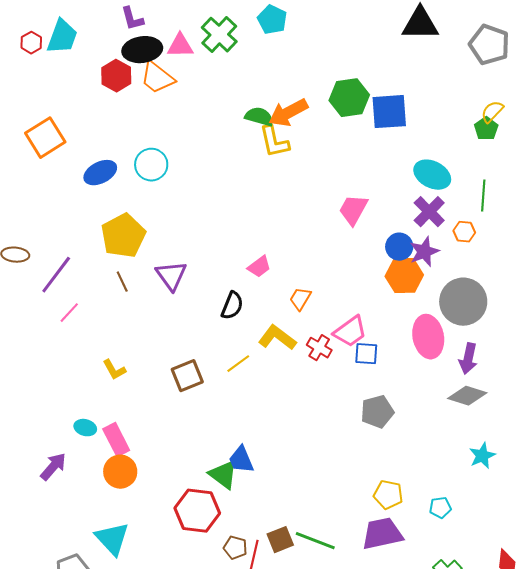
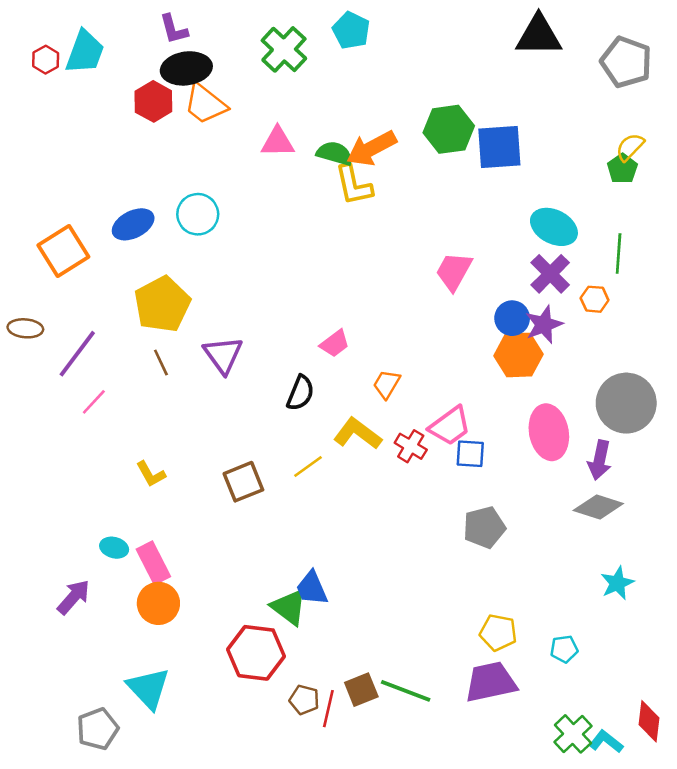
pink triangle: (180, 46) -> (278, 142), moved
orange square: (45, 138) -> (63, 251), moved
gray circle: (463, 302) -> (626, 403), moved

